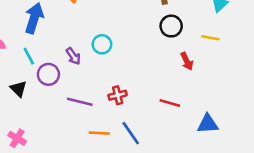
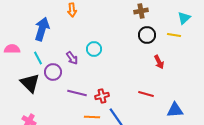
yellow line: (210, 38) -> (174, 35), moved
black triangle: (18, 89) -> (30, 83), size x1.5
red cross: (118, 95) -> (102, 96), moved

